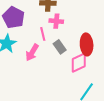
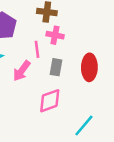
gray rectangle: (60, 47) -> (56, 67), turned 40
pink diamond: (79, 63) -> (50, 101), moved

